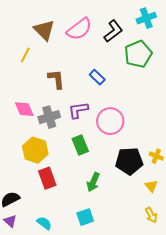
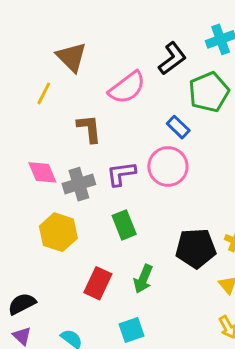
pink semicircle: (79, 29) -> (127, 88), moved
blue rectangle: (97, 77) -> (178, 127), moved
pink circle: (110, 121) -> (168, 166), moved
red rectangle: (47, 178) -> (98, 283), moved, turned 45

